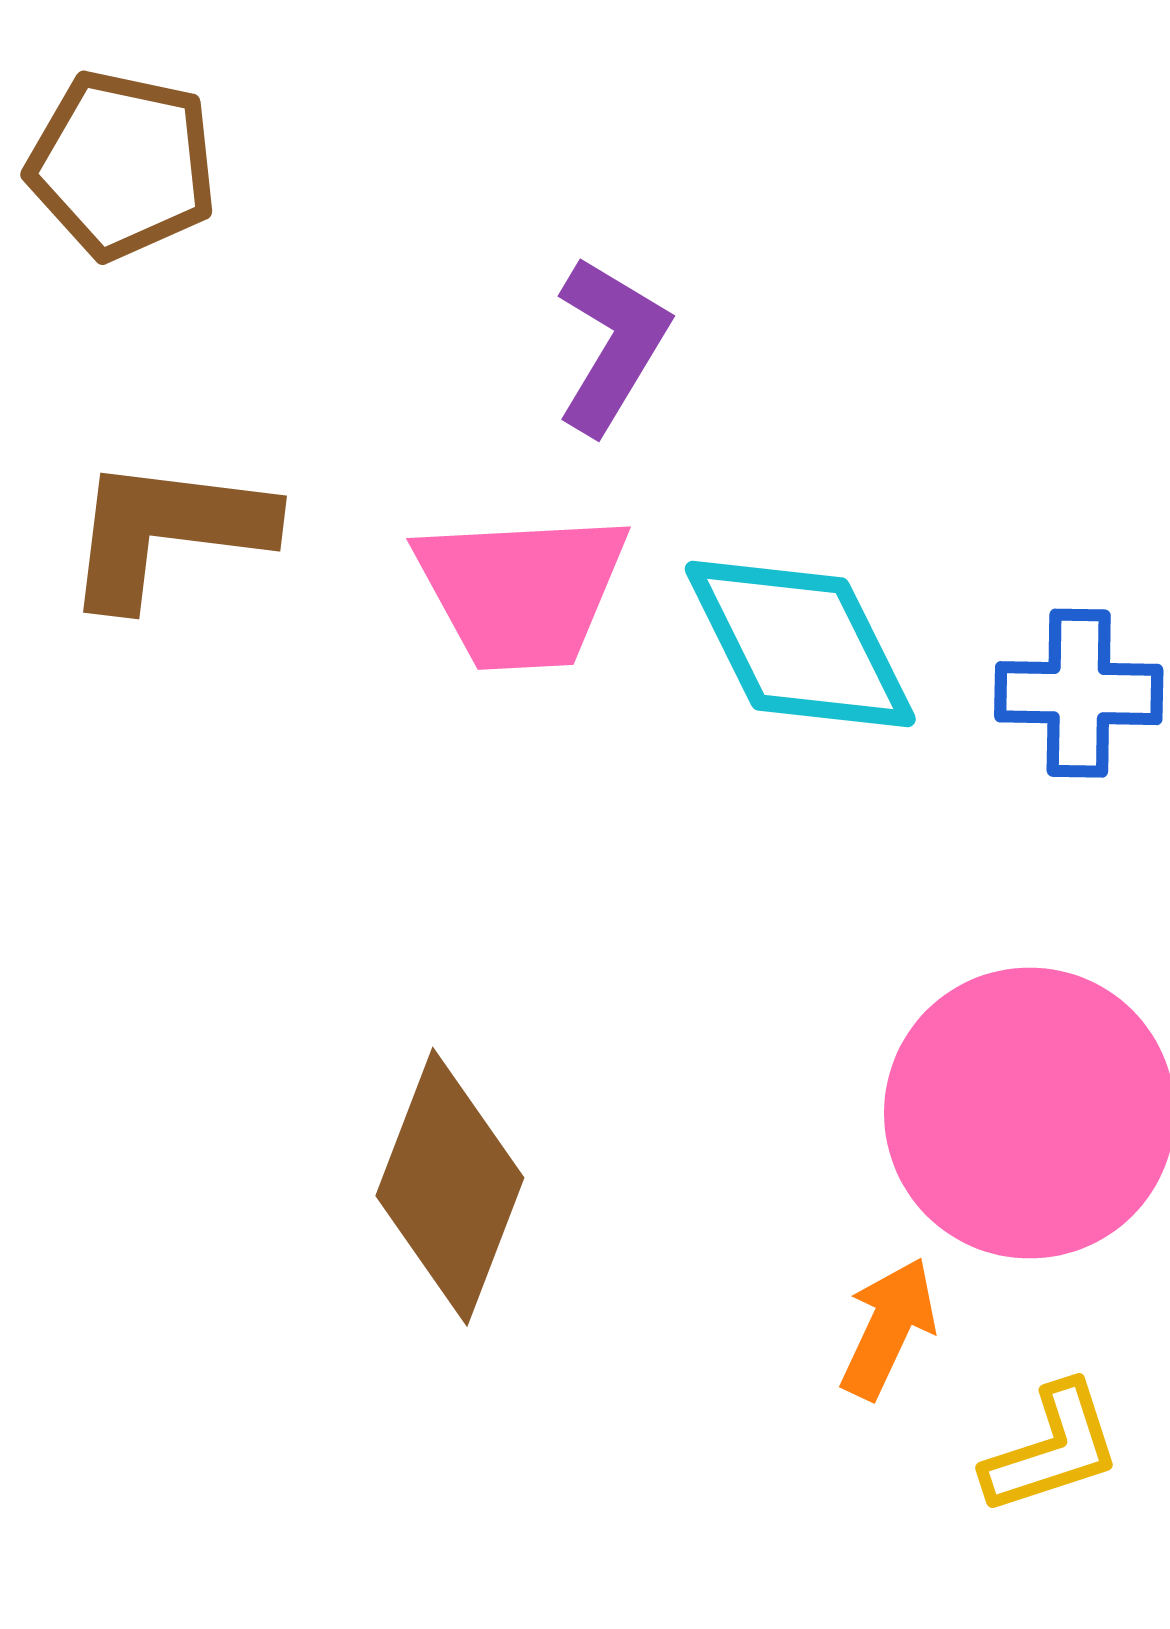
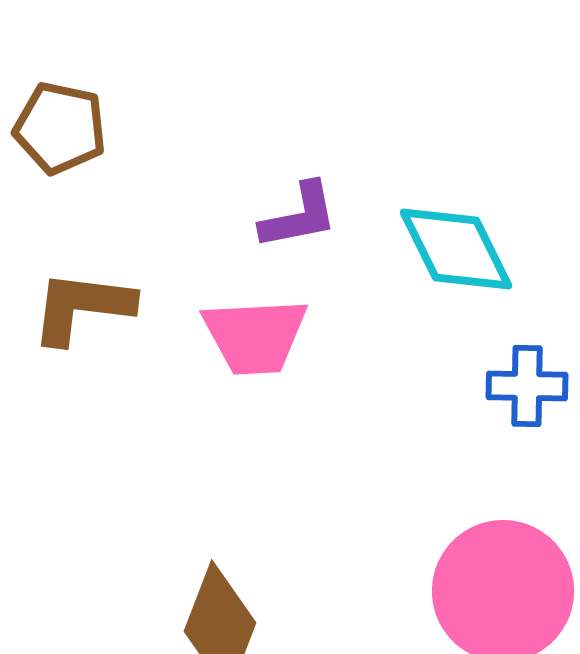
purple L-shape: (612, 345) -> (299, 216), turned 48
cyan diamond: (800, 644) -> (456, 249), moved

